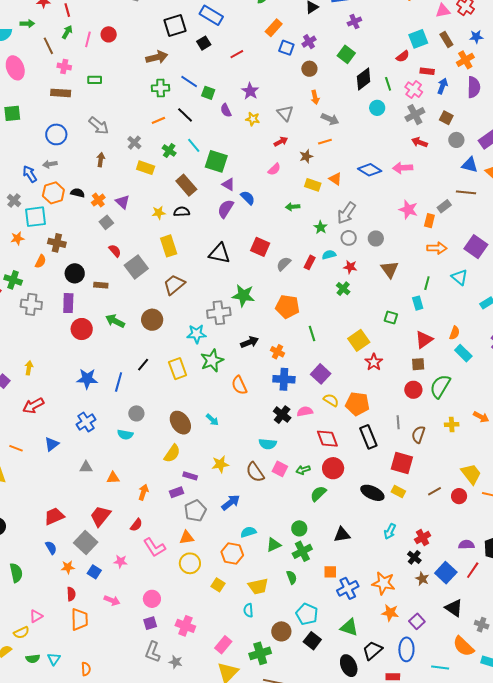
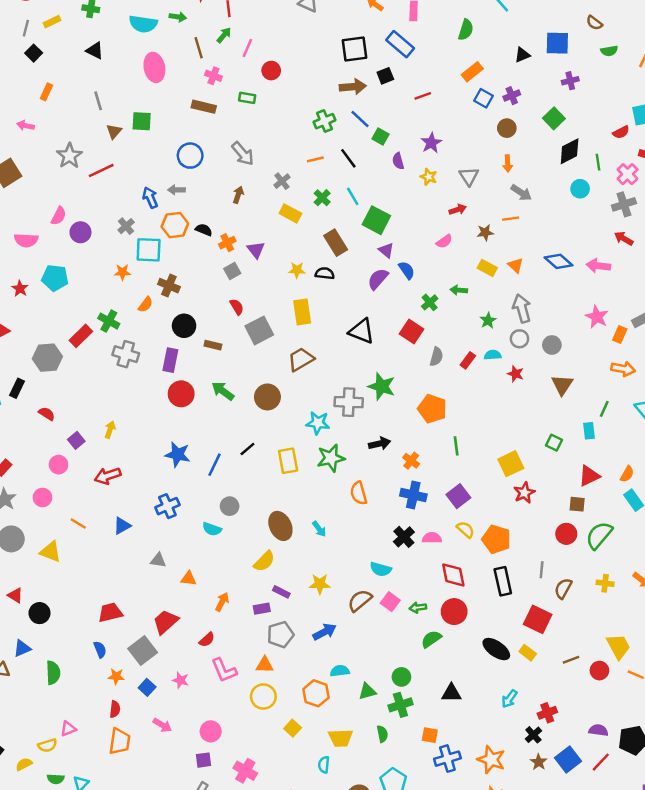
red circle: (109, 34) -> (271, 71), moved
brown arrow: (157, 57) -> (353, 87), moved
green cross: (161, 88) -> (324, 121), turned -30
gray arrow: (346, 213) -> (522, 308), turned 120
gray semicircle: (284, 264) -> (436, 357), turned 140
green cross: (343, 289) -> (430, 302), moved
brown semicircle: (255, 472) -> (360, 601), turned 75

